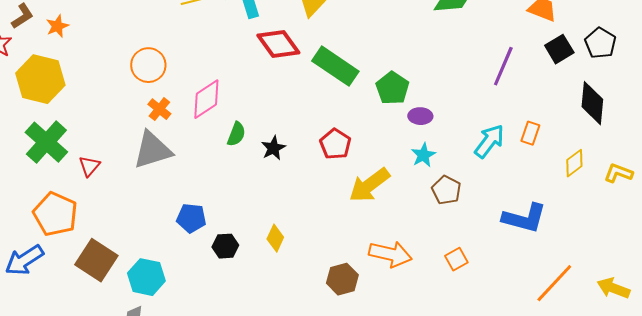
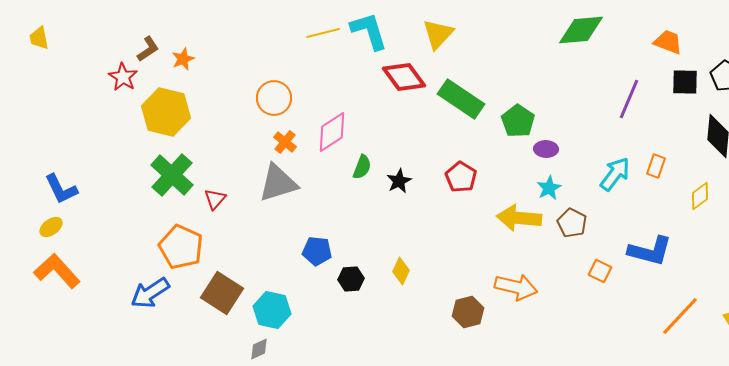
black square: (559, 49) -> (685, 82), turned 32
yellow arrow: (369, 185) -> (519, 218), moved, turned 42
orange square: (456, 259) -> (600, 271), moved, turned -35

